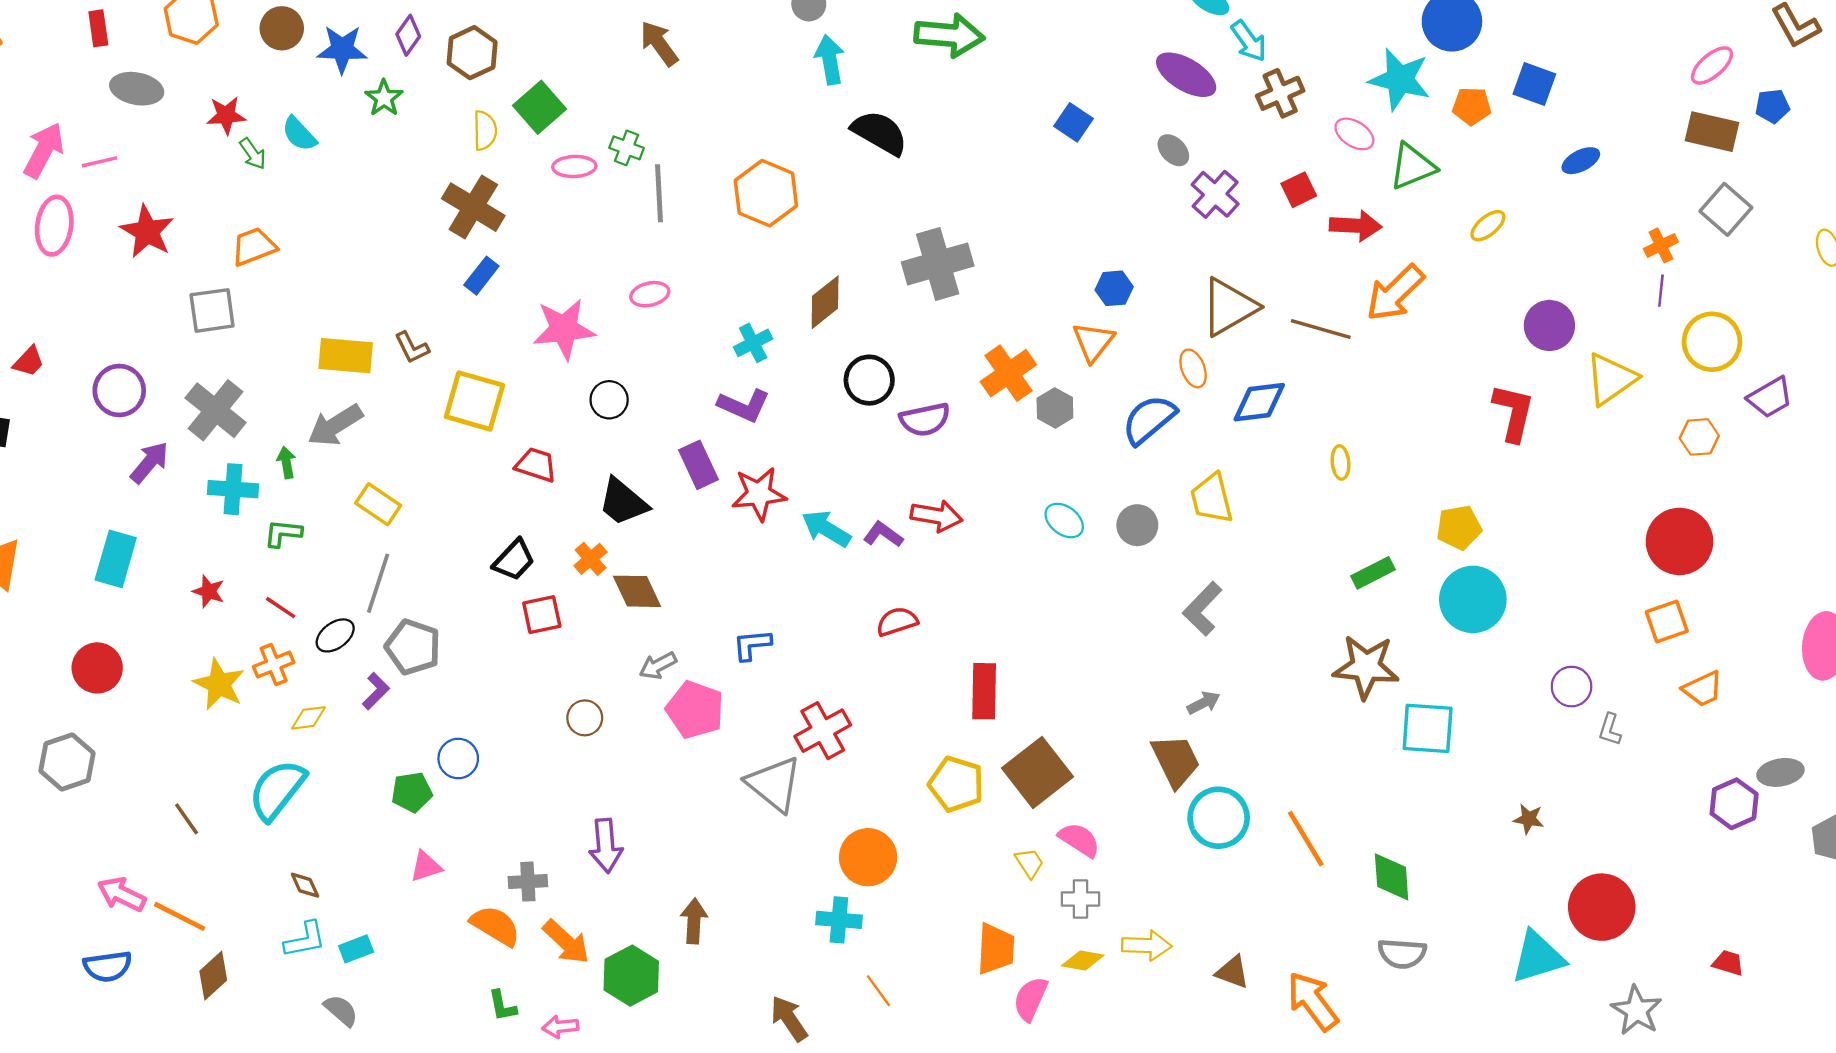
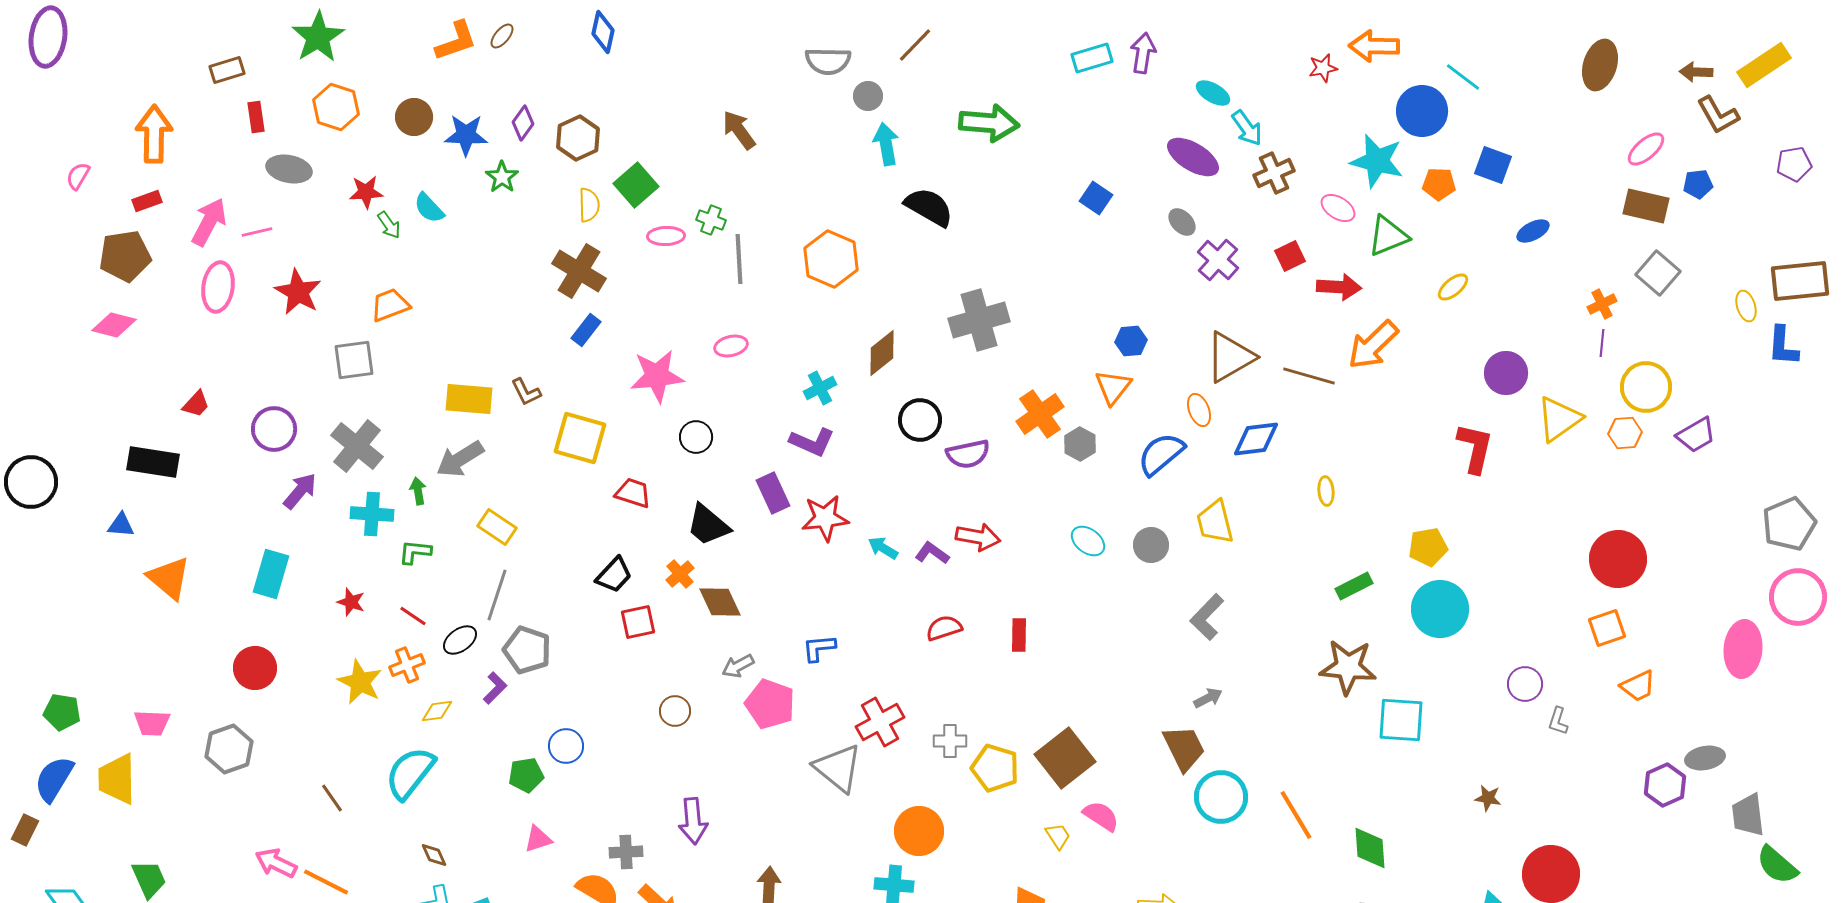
orange hexagon: (1699, 437) -> (1625, 433), moved
cyan arrow: (826, 529) -> (883, 548), size x0.7
red rectangle: (984, 691) -> (1019, 635), moved, size x0.7
gray cross: (1080, 899) -> (950, 741), moved

